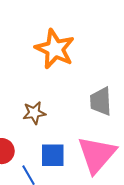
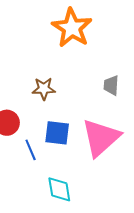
gray trapezoid: (101, 101) -> (111, 85), size x0.7

